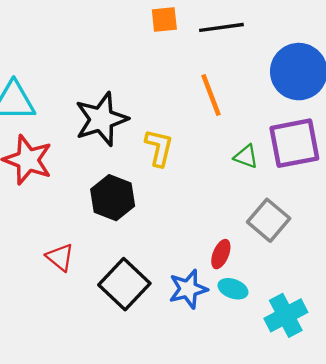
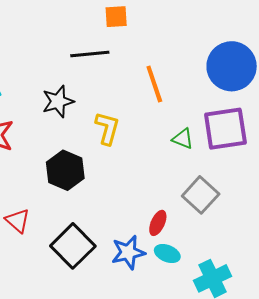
black line: (221, 27) -> (90, 54), moved
black star: (101, 119) -> (58, 102), size x0.7

